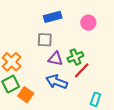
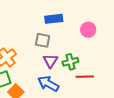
purple triangle: (56, 59) -> (51, 61), turned 42
red line: (82, 70) -> (85, 77), moved, turned 36

